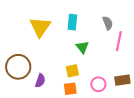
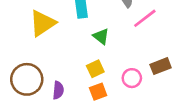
yellow triangle: (40, 27) -> (43, 23), turned 35
pink line: (119, 41) -> (145, 18), turned 54

